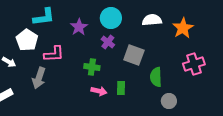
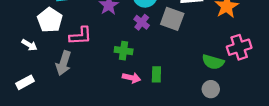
gray square: (134, 55) -> (172, 19), moved
green semicircle: (156, 77) -> (213, 62), moved, turned -72

